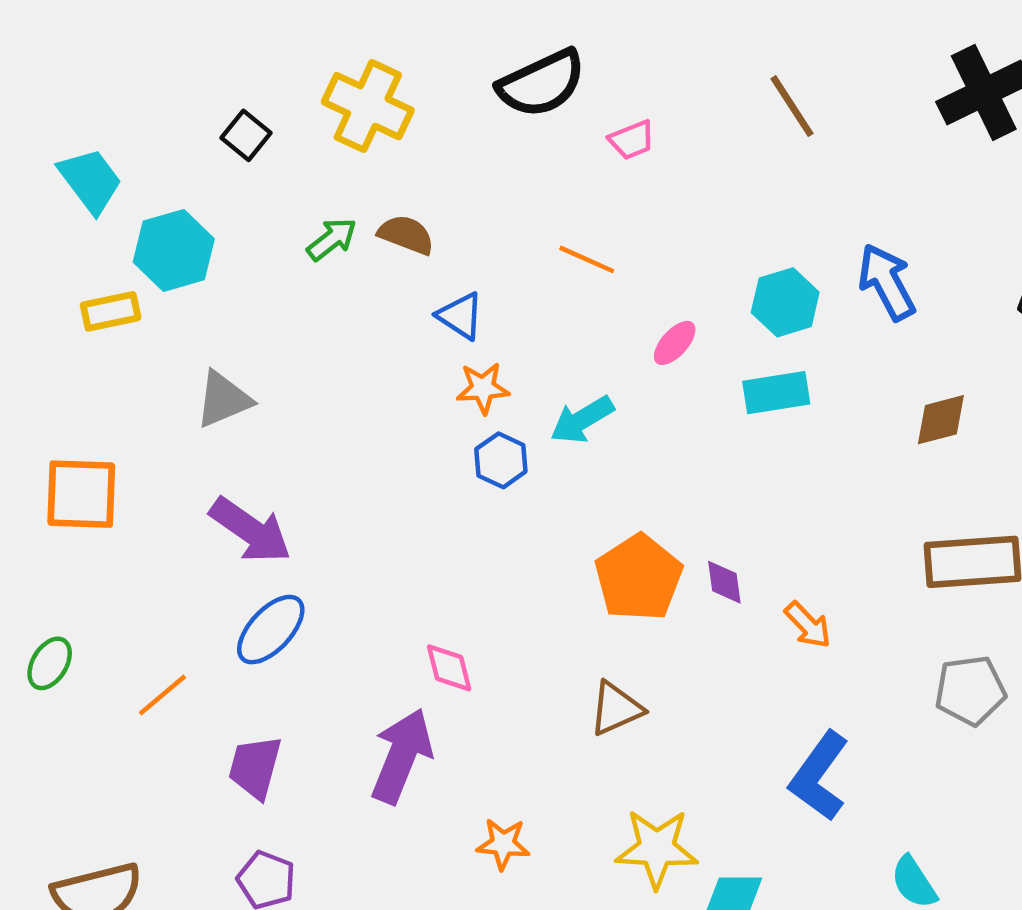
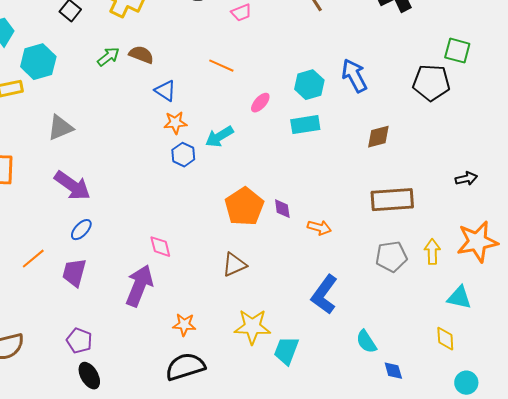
orange arrow: (808, 625) -> (319, 228), turned -30
blue ellipse: (271, 630) -> (81, 230), size x0.7
purple trapezoid: (255, 767) -> (74, 273), moved

